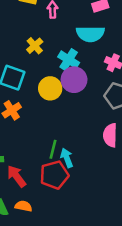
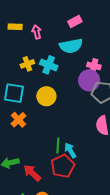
yellow cross: (35, 46) -> (27, 64), turned 32
cyan cross: (69, 60) -> (49, 65), moved
purple circle: (74, 80) -> (89, 80), moved

